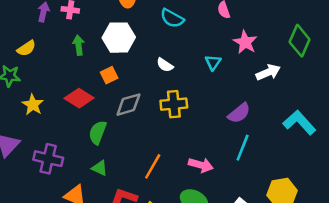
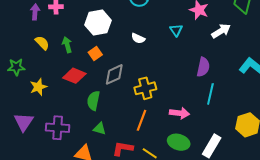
green arrow: (79, 45) -> (67, 45), moved
yellow semicircle: (26, 48) -> (42, 43), moved, turned -91
yellow cross: (174, 104) -> (145, 88), moved
yellow star: (33, 105) -> (38, 87), turned 30
purple semicircle: (239, 113) -> (203, 67), turned -30

